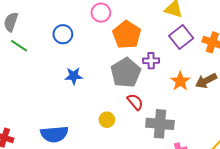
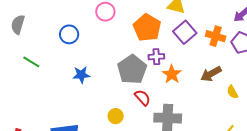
orange pentagon: (127, 35) -> (147, 28), moved
green line: (19, 46) -> (31, 62), moved
orange star: (180, 81) -> (172, 74), moved

